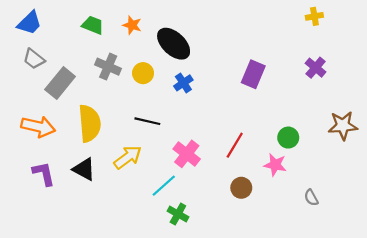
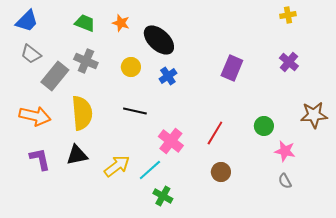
gray cross: (108, 67) -> (86, 61), moved
yellow arrow: (128, 157) -> (117, 166), moved
pink star: (275, 165) -> (285, 151), moved
black triangle: (84, 169) -> (77, 155), turned -40

